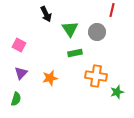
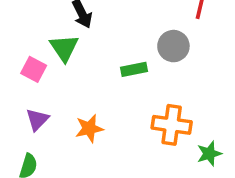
green triangle: (70, 29) -> (64, 48), moved
green rectangle: (75, 53) -> (134, 69), moved

